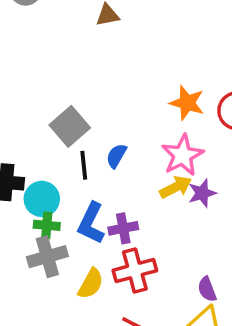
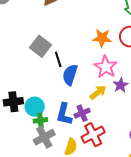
gray square: (70, 126) -> (40, 46), moved
blue semicircle: (116, 156) -> (70, 75), size x1.5
black line: (84, 165) -> (58, 59), moved
yellow arrow: (176, 187) -> (98, 92), moved

